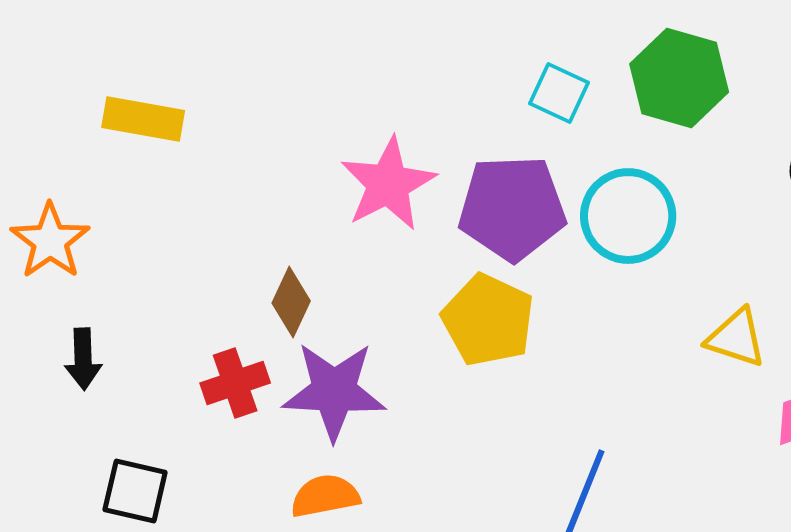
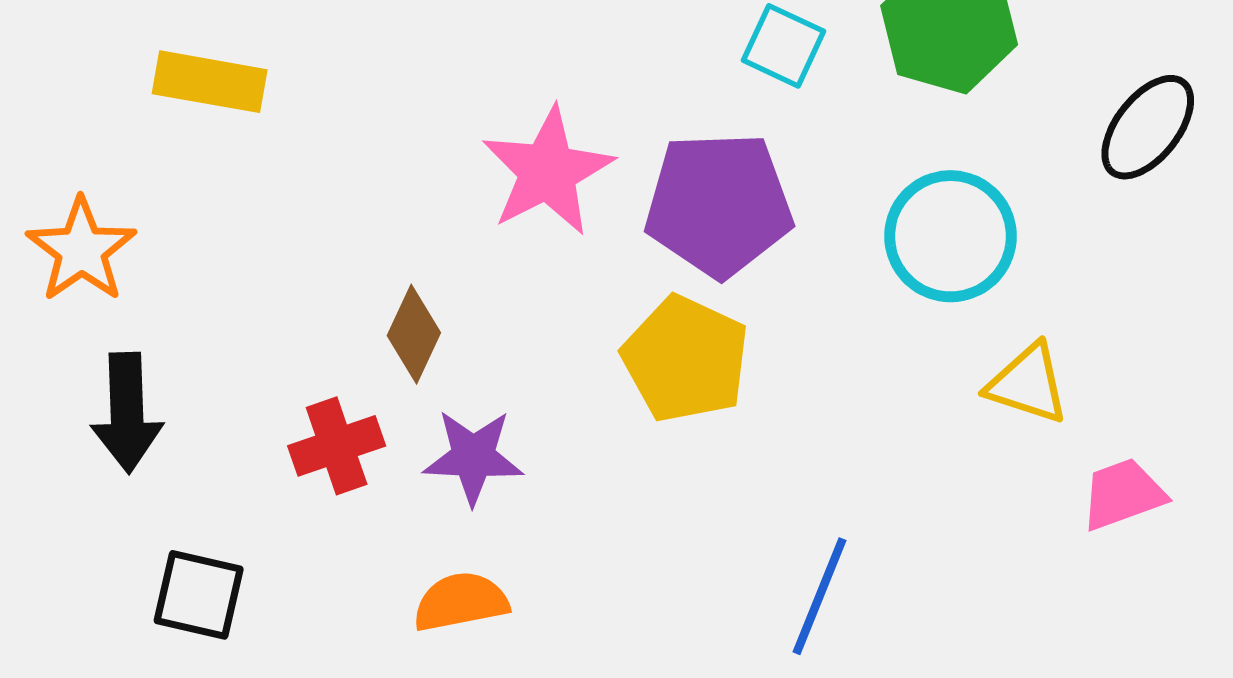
cyan circle: (628, 216) -> (950, 236), moved
black arrow: (83, 359) -> (127, 413), size x1.4
purple star: (334, 391) -> (473, 457), size x0.7

